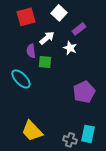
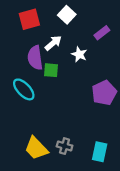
purple rectangle: (79, 29) -> (102, 33), moved
purple semicircle: (31, 51) -> (35, 58), size x1.5
purple pentagon: (84, 92) -> (104, 93), moved
gray cross: (70, 140) -> (65, 146), moved

